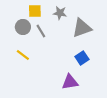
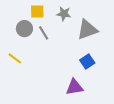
yellow line: (23, 55) -> (15, 58), moved

